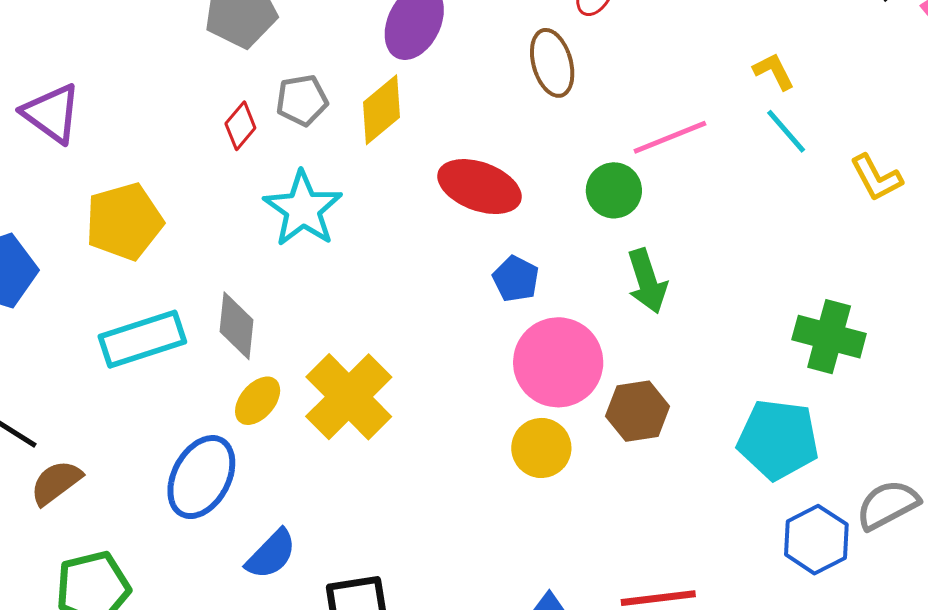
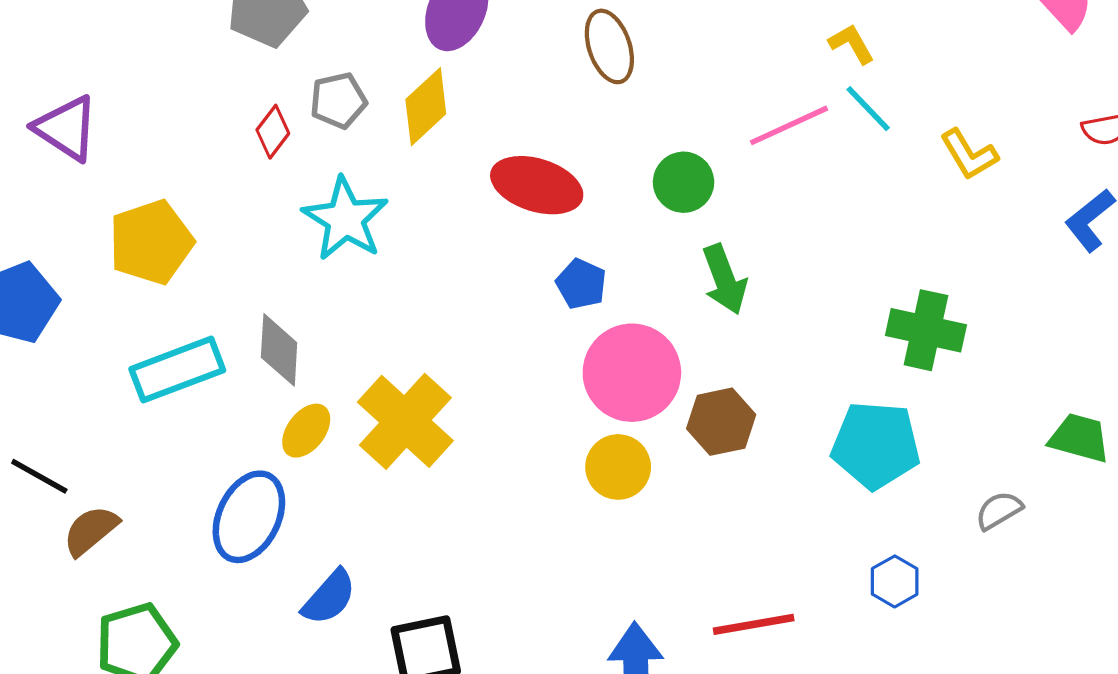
pink line: (670, 137) -> (789, 125), moved
gray semicircle: (888, 505) -> (999, 510), size x0.7
blue hexagon: (816, 540) -> (895, 581), moved, size x0.7

